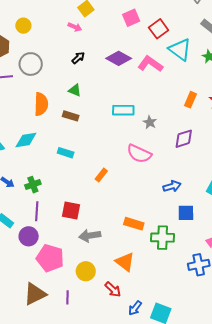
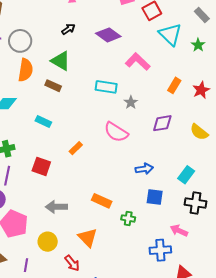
gray circle: (31, 64) -> (20, 41), moved
pink L-shape: (150, 64) -> (138, 62), moved
green triangle: (75, 90) -> (61, 61), size x1.5
red square: (71, 210) -> (41, 166), moved
green cross: (162, 238) -> (128, 218), size x0.6

